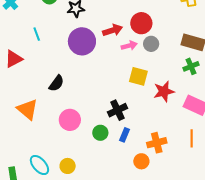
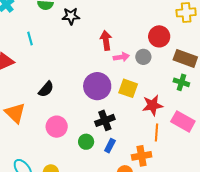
red circle: (141, 23) -> (159, 36), moved
red arrow: (113, 30) -> (106, 40), turned -84
purple circle: (82, 41) -> (97, 86), moved
green cross: (191, 66) -> (181, 82), turned 35
orange line: (192, 138) -> (156, 132), moved

